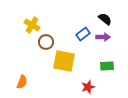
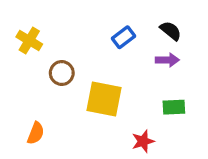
yellow cross: (32, 25) -> (29, 40), moved
blue rectangle: (83, 34) -> (124, 37), moved
brown circle: (46, 42) -> (62, 73), moved

